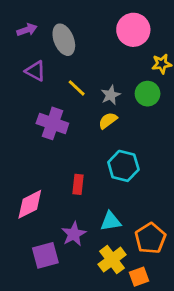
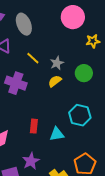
green circle: (148, 94) -> (84, 73), moved
cyan hexagon: (123, 166) -> (80, 115), moved
cyan triangle: (111, 221) -> (57, 134), moved

